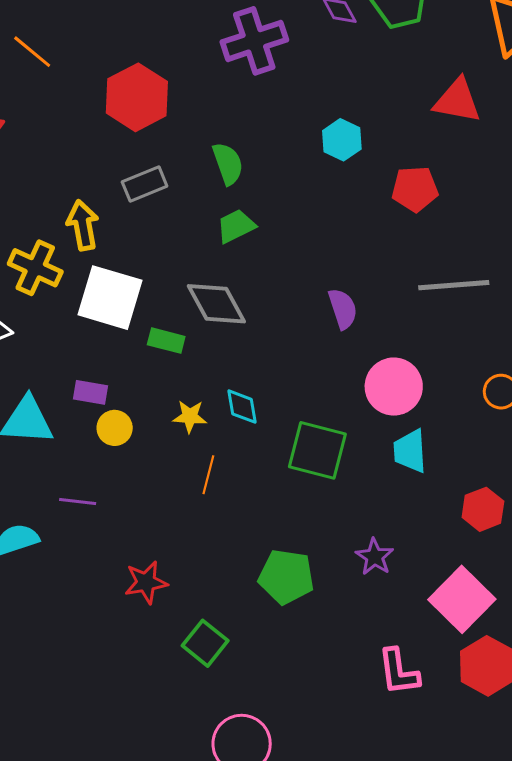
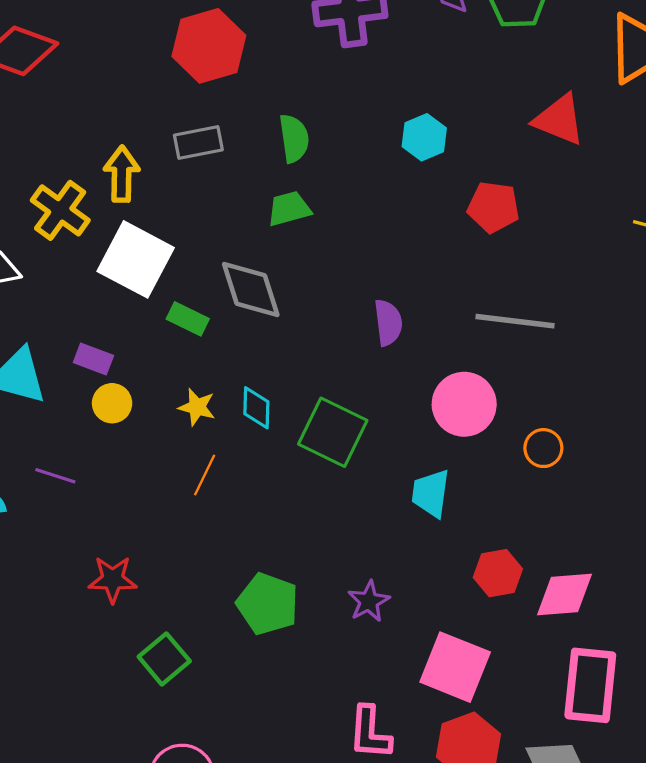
pink circle: (394, 387) -> (464, 404), moved
green square: (317, 450) -> (333, 432), moved
pink square: (462, 599) -> (455, 667), turned -34

